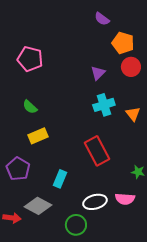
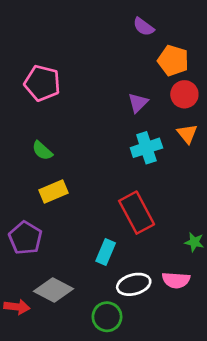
orange triangle: (133, 114) -> (187, 134), moved
cyan rectangle: (60, 179) -> (106, 252), moved

